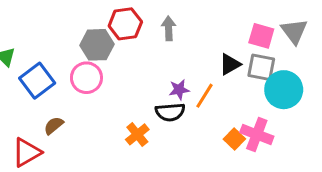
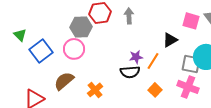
gray square: (261, 67) -> (191, 64), moved
brown semicircle: (54, 126) -> (64, 81), moved, size x1.5
orange cross: (137, 134) -> (95, 90), moved
orange square: (234, 139) -> (155, 90), moved

